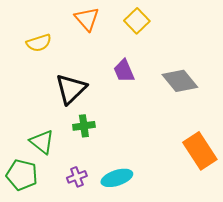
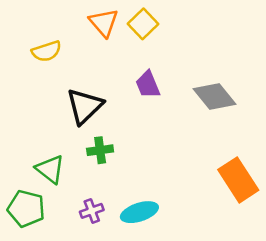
yellow square: (137, 21) -> (143, 24), moved

